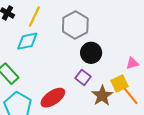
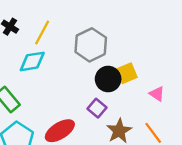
pink triangle: (132, 63) -> (157, 94), turned 48
yellow square: (119, 84) -> (127, 73), moved

